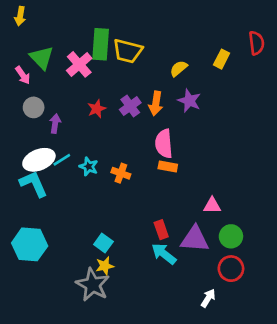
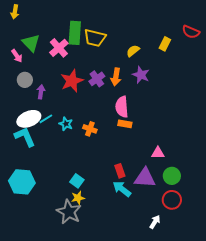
red semicircle: (256, 43) -> (191, 32), turned 120
red star: (97, 109) -> (72, 81), size x1.6

